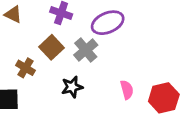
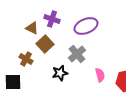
brown triangle: (13, 14) -> (32, 28), moved
gray cross: (86, 50) -> (77, 54), moved

